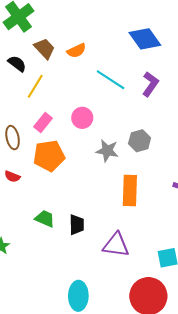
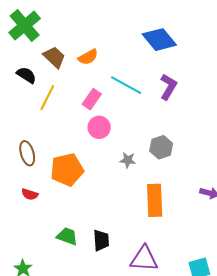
pink rectangle: (43, 123) -> (92, 99), moved
gray star: (107, 151) -> (128, 160), size x0.7

